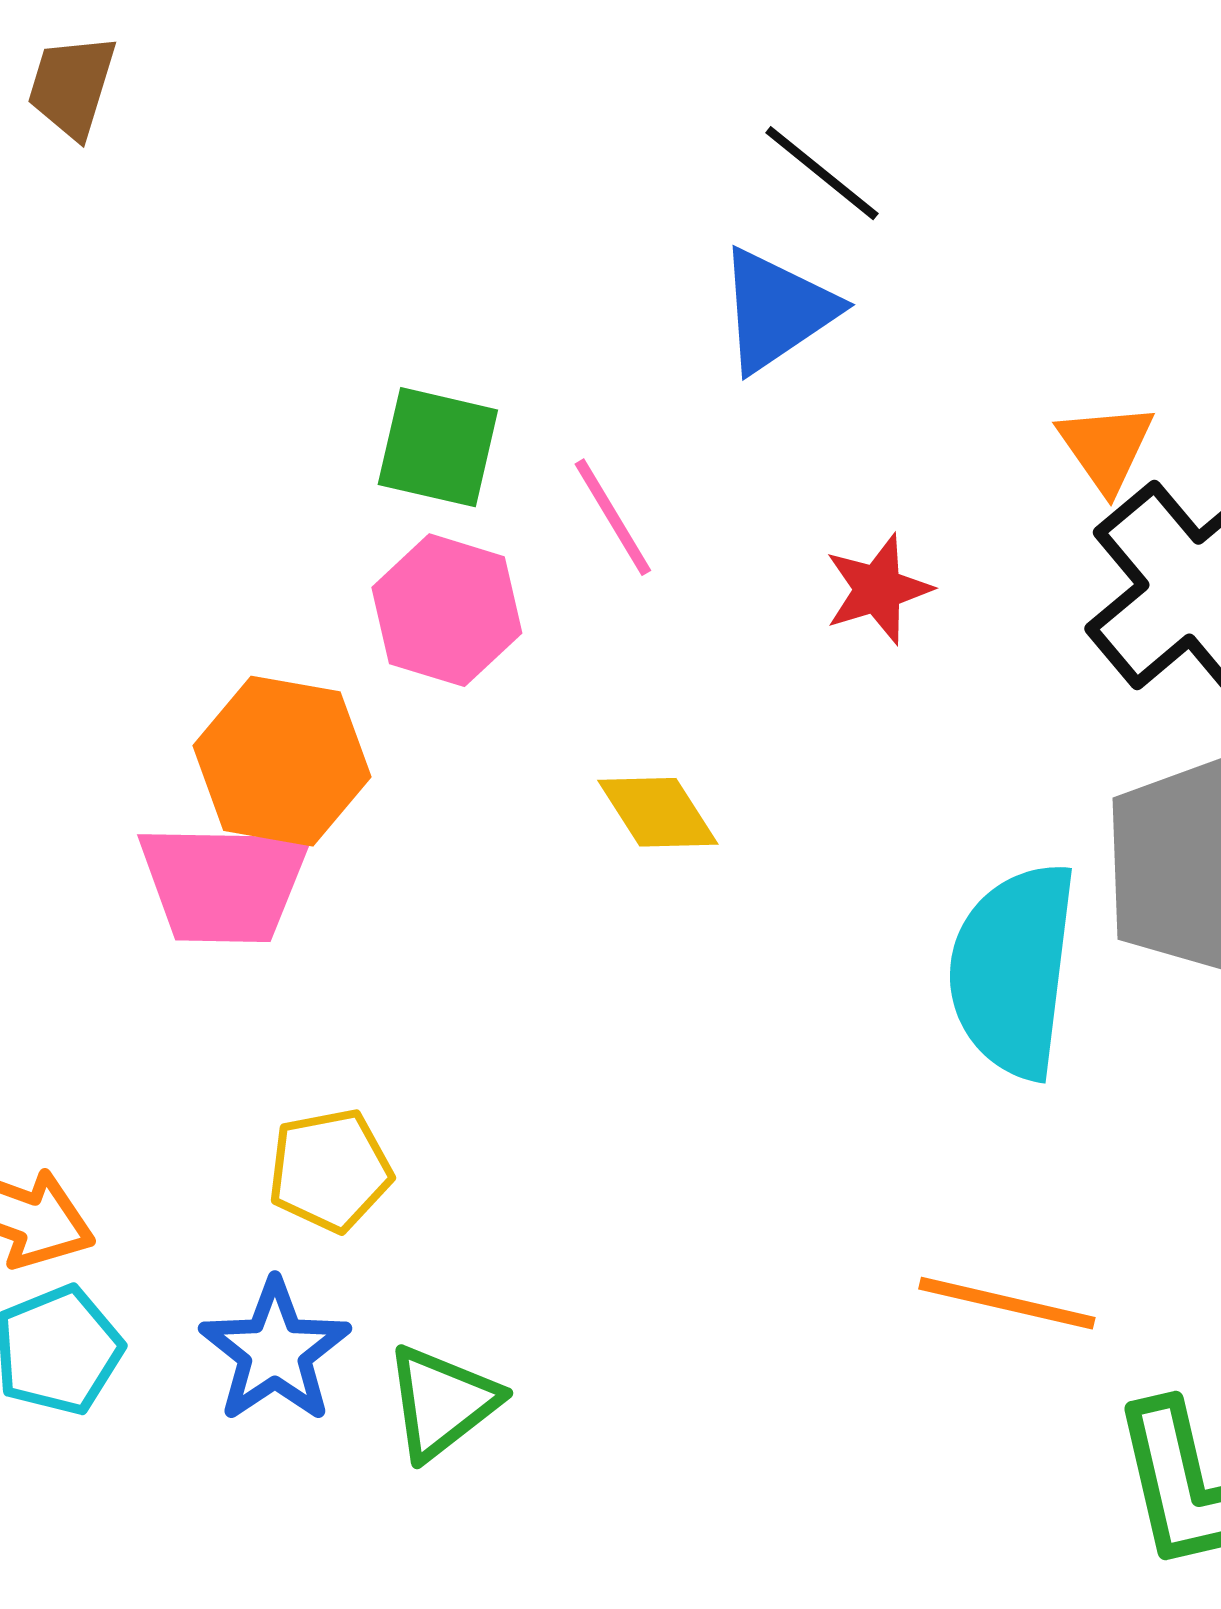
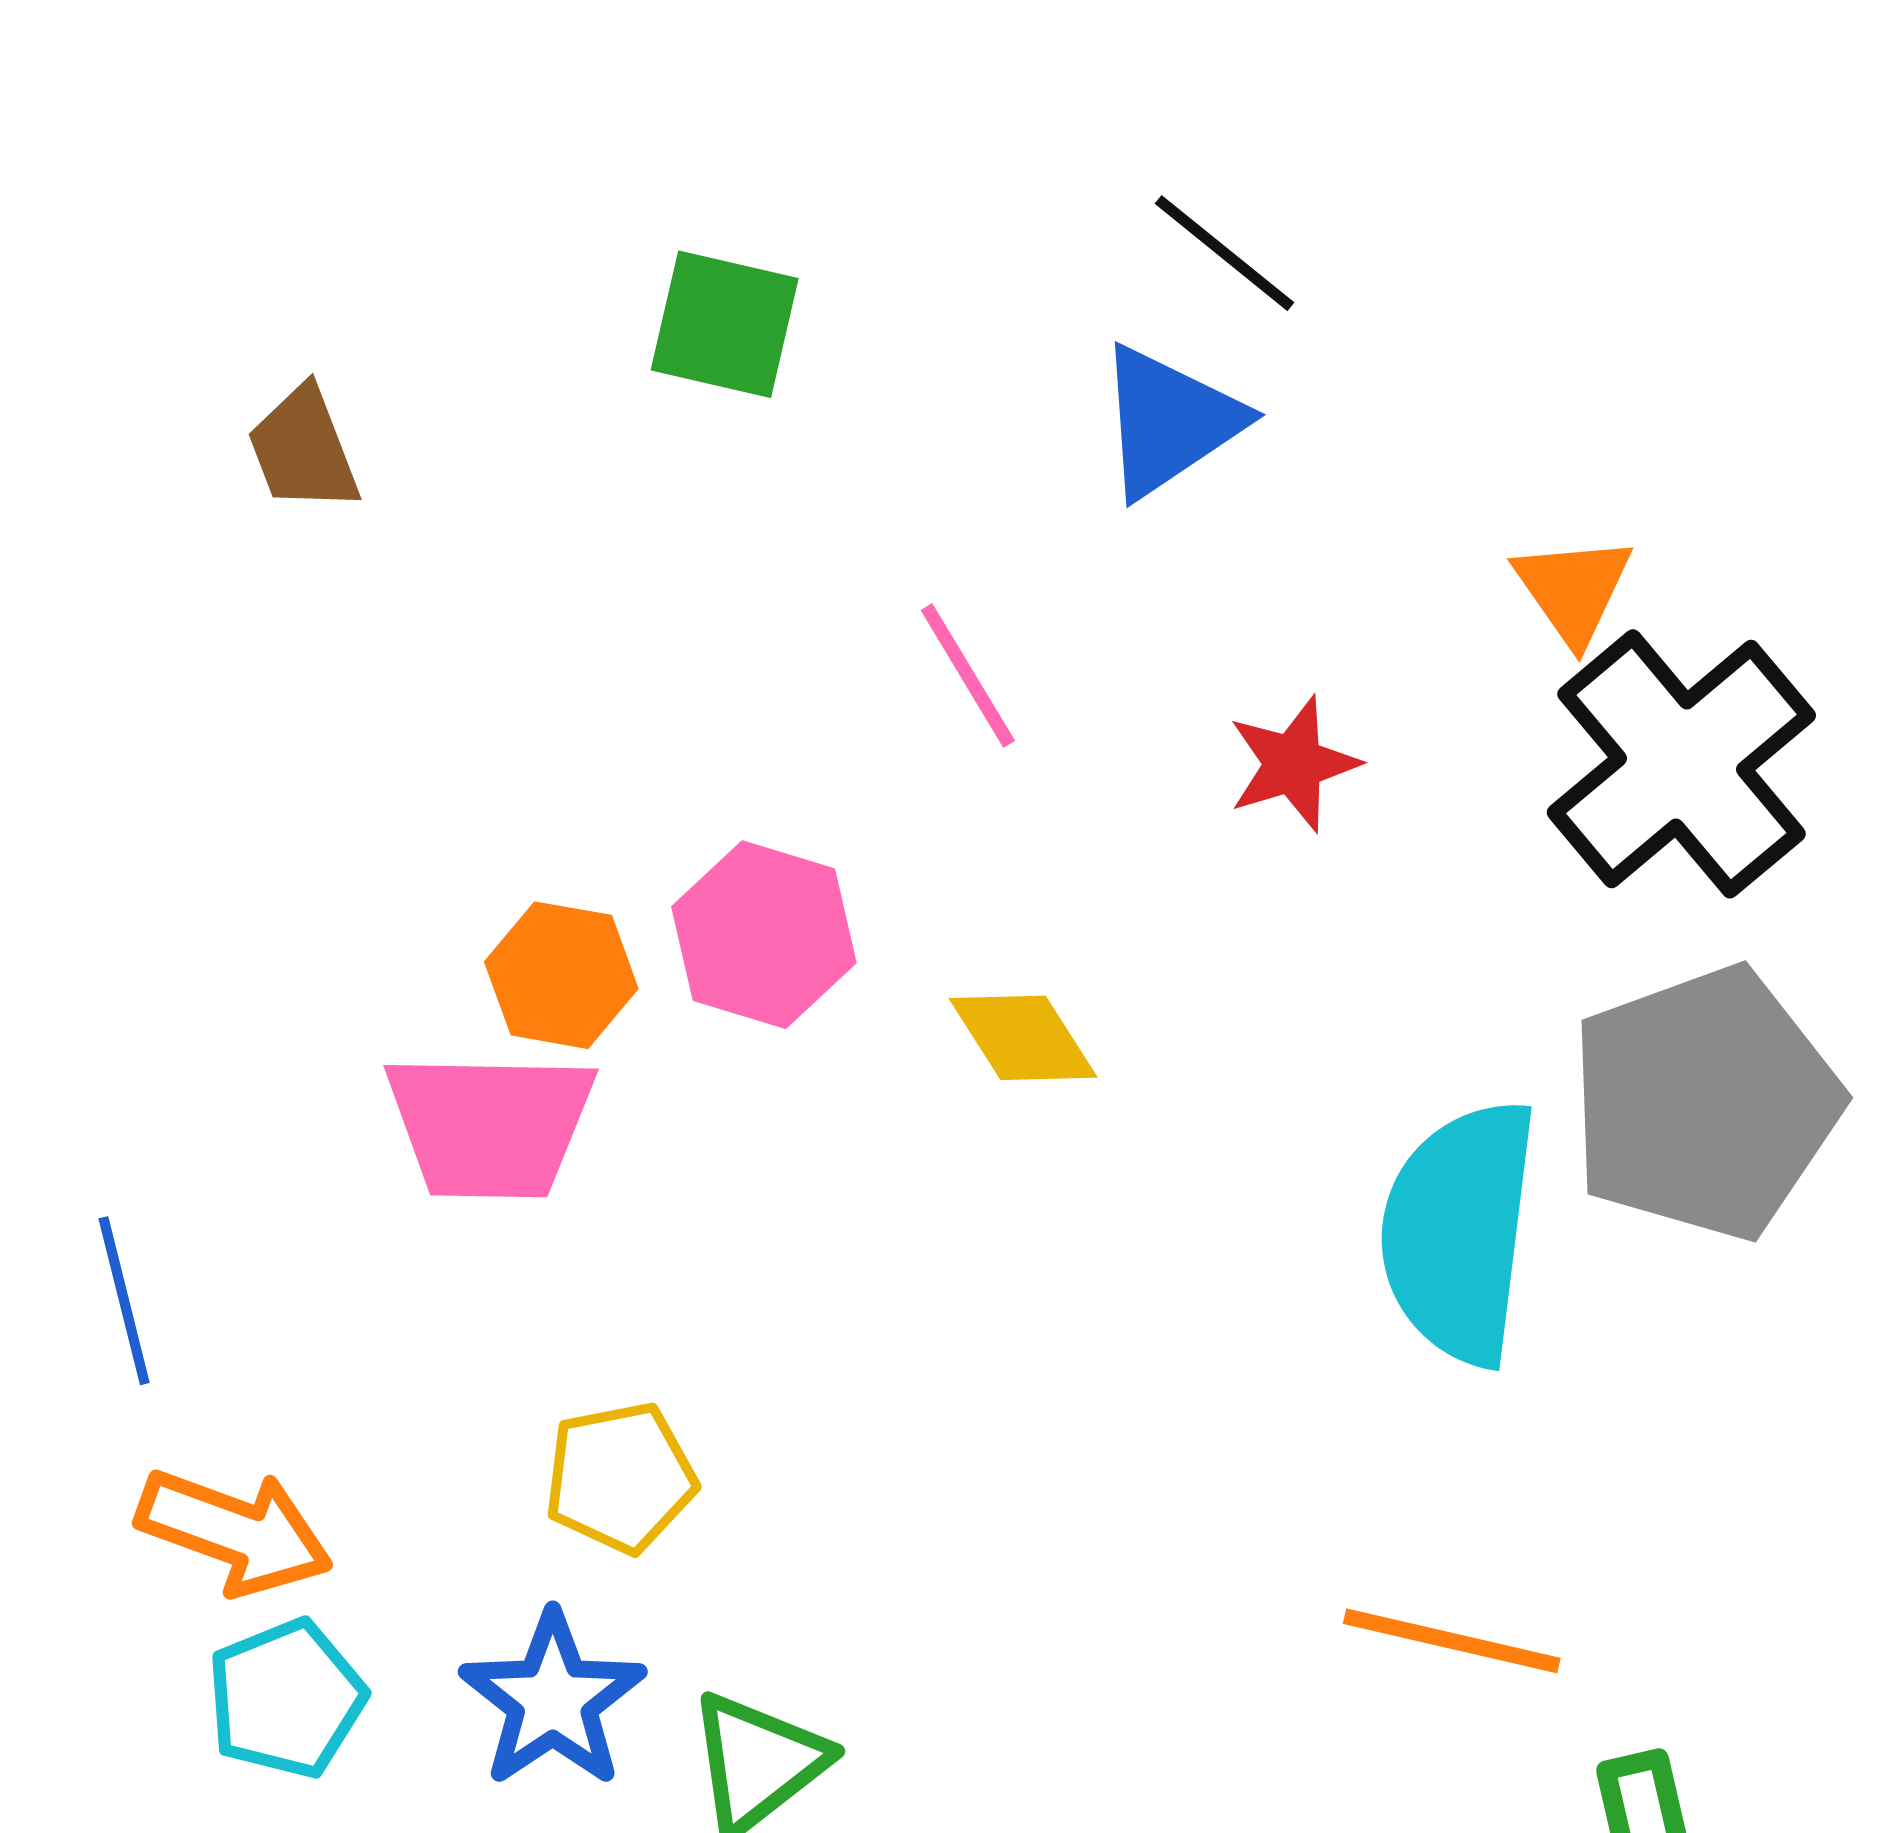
brown trapezoid: (72, 86) -> (303, 450), moved, turned -38
green square: (438, 447) -> (725, 324), moved
pink hexagon: (447, 610) -> (764, 935), moved
orange hexagon: (282, 761) -> (561, 975), size x0.7

